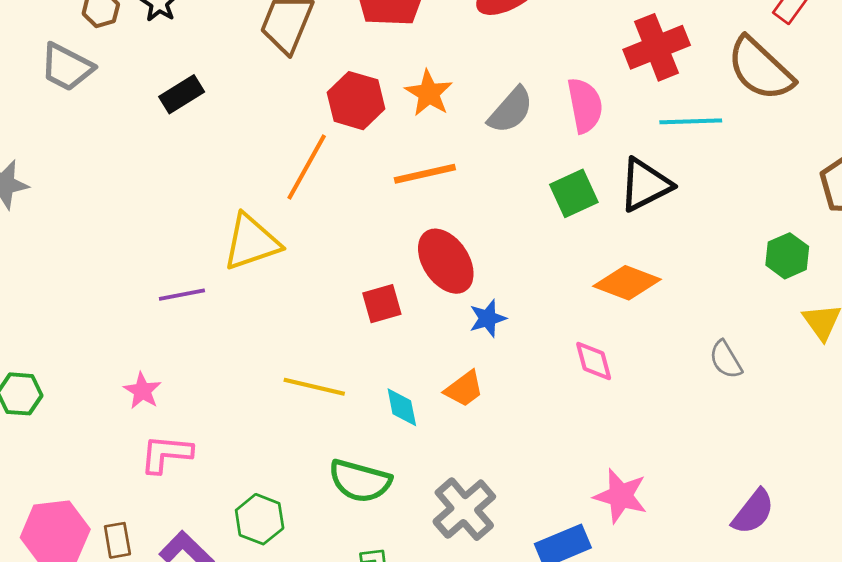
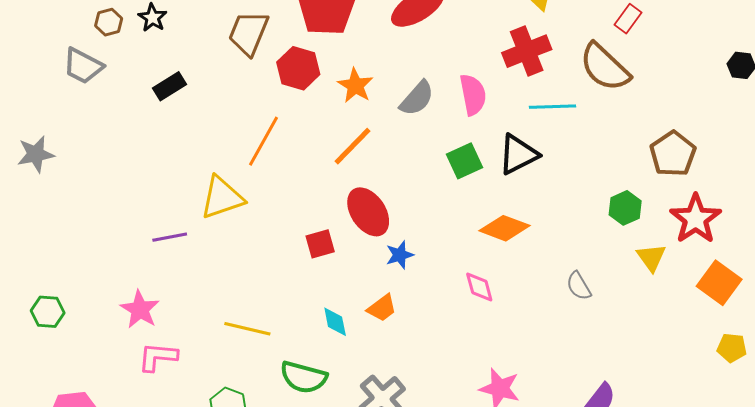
red hexagon: (356, 101) -> (298, 68), moved
orange line: (425, 174) -> (352, 146), turned -33
yellow line: (314, 387) -> (247, 329), moved
pink star: (142, 391) -> (140, 309), size x1.4

